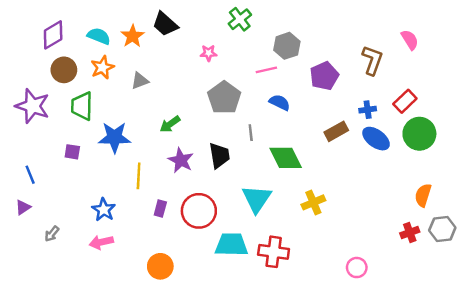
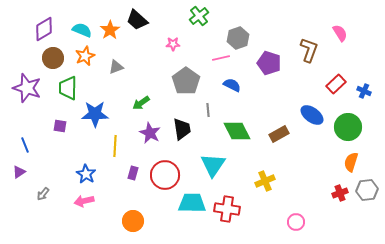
purple pentagon: (324, 76) -> (269, 63), turned -30
blue cross: (368, 110) -> (364, 91), moved, turned 32
brown rectangle: (336, 131) -> (279, 134), moved
green circle: (419, 134) -> (348, 127), moved
yellow cross: (313, 202) -> (265, 181), moved

